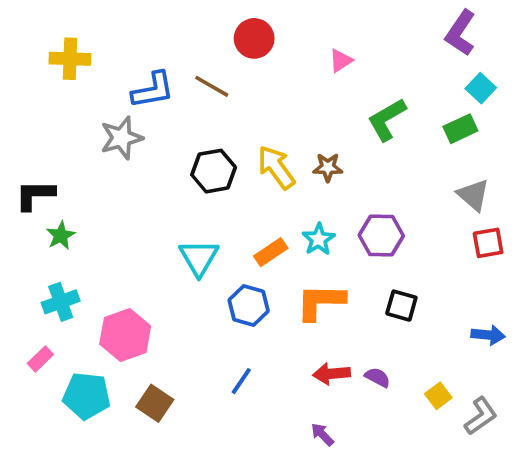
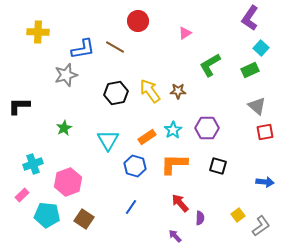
green star: (61, 236) -> (64, 128), moved
red arrow: (331, 374) -> (180, 203), turned 54
purple semicircle: (378, 377) -> (200, 218), moved, turned 64

